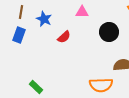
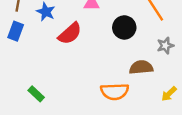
red semicircle: (64, 37) -> (70, 34), size x1.5

